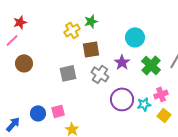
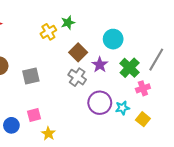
brown square: (91, 49) -> (78, 52), moved, turned -36
gray square: (68, 73) -> (31, 76), moved
pink cross: (161, 94) -> (143, 88), moved
blue circle: (38, 113) -> (11, 125), moved

